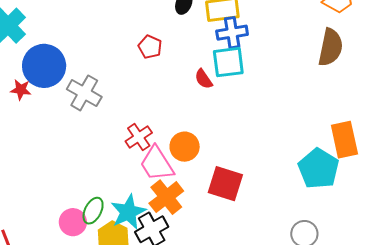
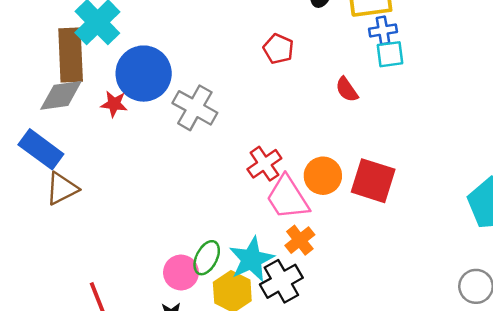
blue cross: (232, 33) -> (383, 30), size x0.7
cyan square: (228, 62) -> (390, 54), moved, size x0.7
red square: (225, 184) -> (373, 181), moved
orange cross: (166, 197) -> (300, 240), size x0.7

